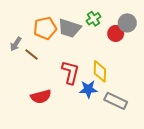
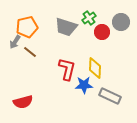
orange pentagon: (45, 28) -> (27, 27), moved
red circle: (116, 33) -> (102, 32), moved
red semicircle: (41, 97) -> (23, 102), moved

